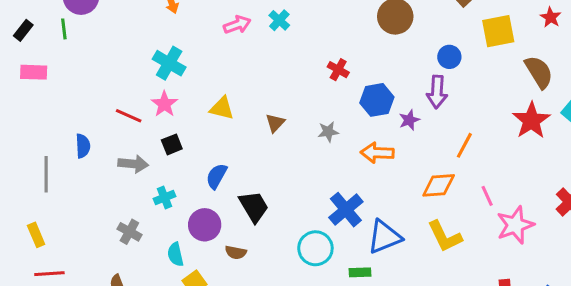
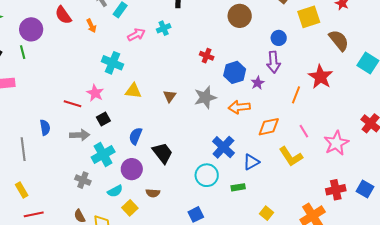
cyan cross: (279, 20) -> (164, 28), turned 32
cyan cross: (169, 63) -> (113, 63), moved
red star: (531, 120) -> (320, 77), moved
gray star: (328, 132) -> (205, 97), size x1.6
orange diamond: (439, 185) -> (269, 127), moved
pink line: (487, 196) -> (304, 131), moved
cyan cross: (165, 197) -> (103, 155), size x1.6
blue triangle: (384, 237) -> (251, 162), size x0.7
brown semicircle: (236, 252) -> (153, 193), moved
cyan semicircle: (175, 254) -> (115, 191), turned -98

